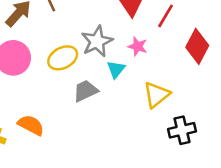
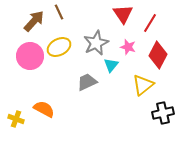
red diamond: (197, 46) -> (158, 55), moved
yellow ellipse: (63, 58) -> (59, 47), moved

